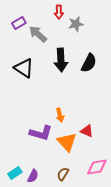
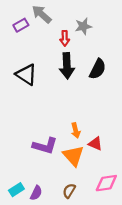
red arrow: (59, 12) -> (65, 38), moved
gray arrow: (38, 34) -> (42, 14), moved
orange arrow: (60, 115) -> (76, 130), moved

